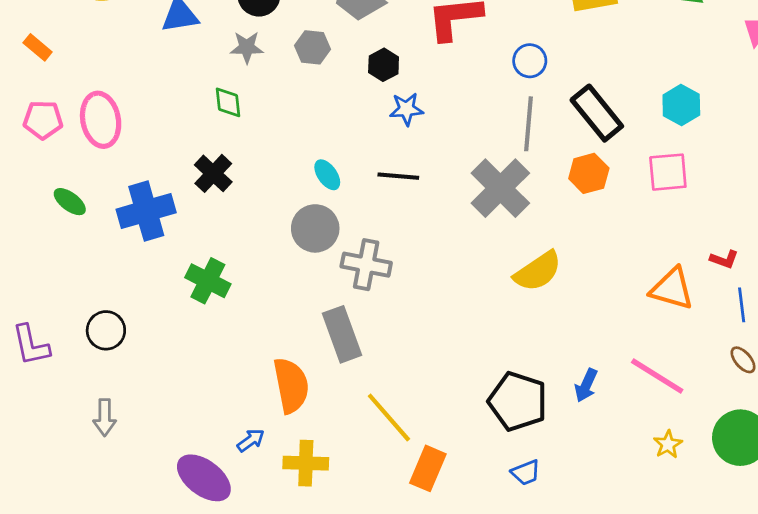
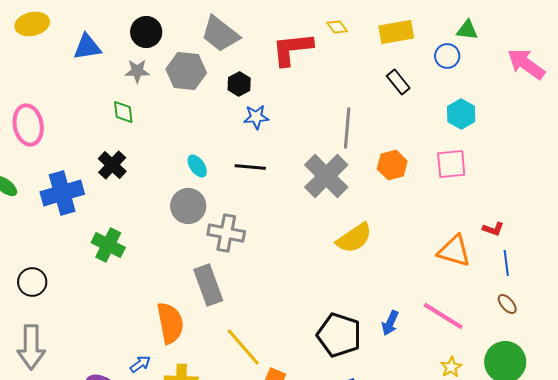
gray hexagon: (313, 47) -> (186, 71), size x1.5
blue circle: (530, 61) -> (447, 56), moved
black rectangle: (597, 113) -> (398, 82), moved, size x0.6
gray arrow: (105, 418) -> (31, 347), size x1.6

